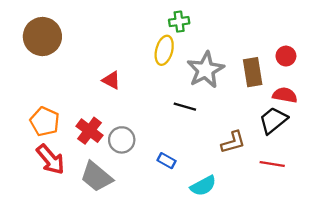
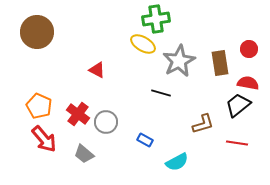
green cross: (179, 22) -> (156, 19), size x1.5
yellow ellipse: (164, 50) -> (143, 44), turned -75
gray trapezoid: (96, 177) -> (84, 154), size x0.7

